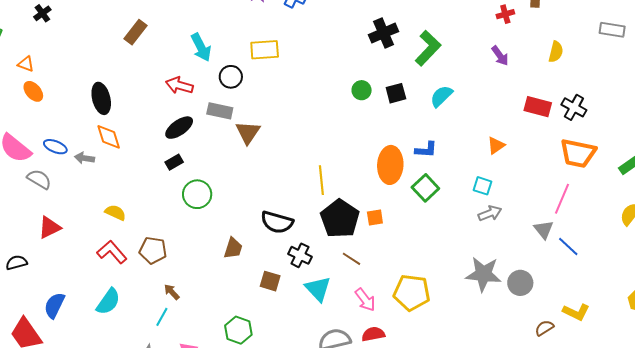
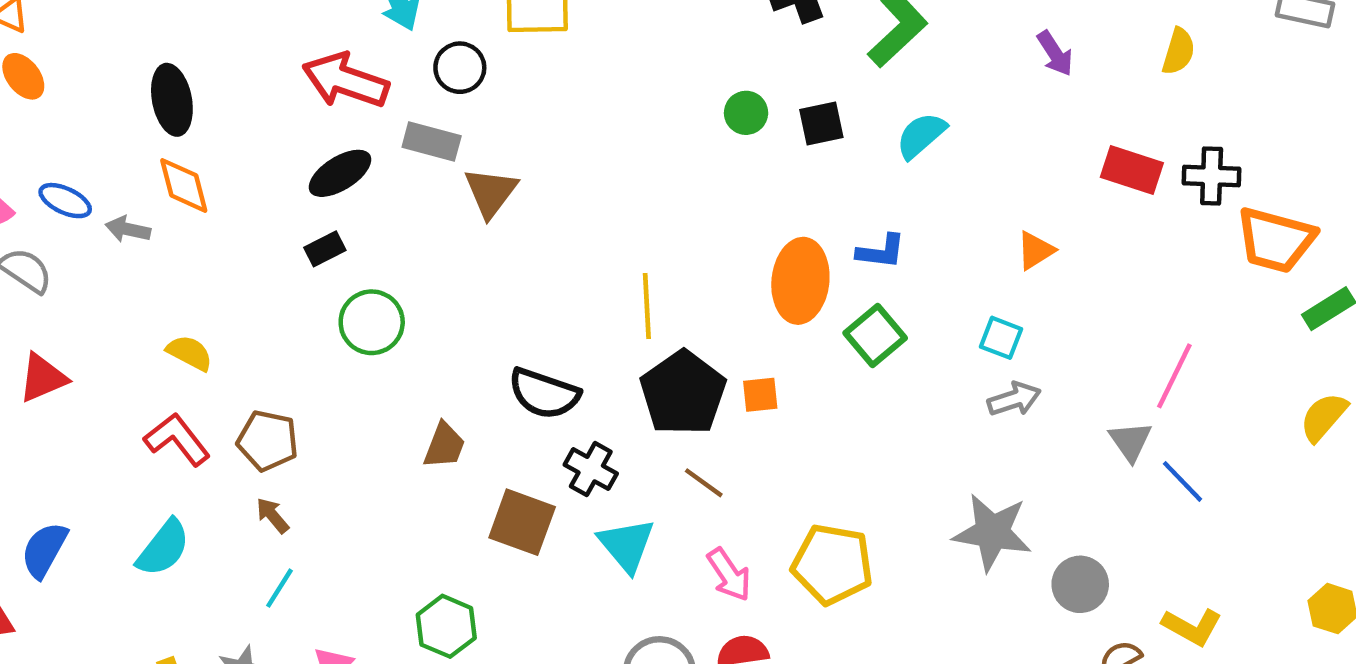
red arrow: (179, 85) -> (346, 80), size x1.4
black cross: (574, 107) -> (1212, 176), turned -30
orange trapezoid: (578, 153) -> (1276, 240), moved
brown square: (270, 281) -> (522, 522), size x1.4
gray circle: (520, 283) -> (1080, 584), moved
brown arrow: (172, 292) -> (273, 515), moved

